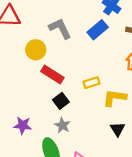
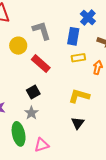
blue rectangle: (98, 30) -> (73, 36), turned -48
red rectangle: (52, 75) -> (41, 64), moved
yellow rectangle: (91, 83) -> (78, 58), moved

